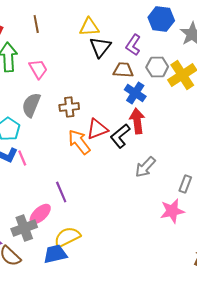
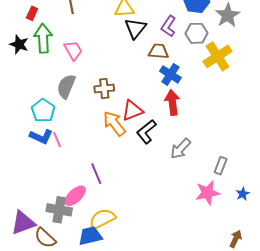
gray hexagon: (157, 67) -> (197, 33), moved
black L-shape: (120, 136) -> (146, 132), moved
gray cross: (24, 228) -> (59, 210), turned 30

